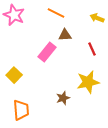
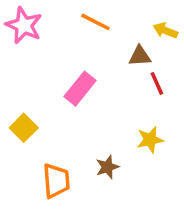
brown triangle: (65, 35) -> (140, 56), moved
yellow star: (88, 82) -> (150, 140), size x0.7
orange trapezoid: (21, 110) -> (56, 181), moved

